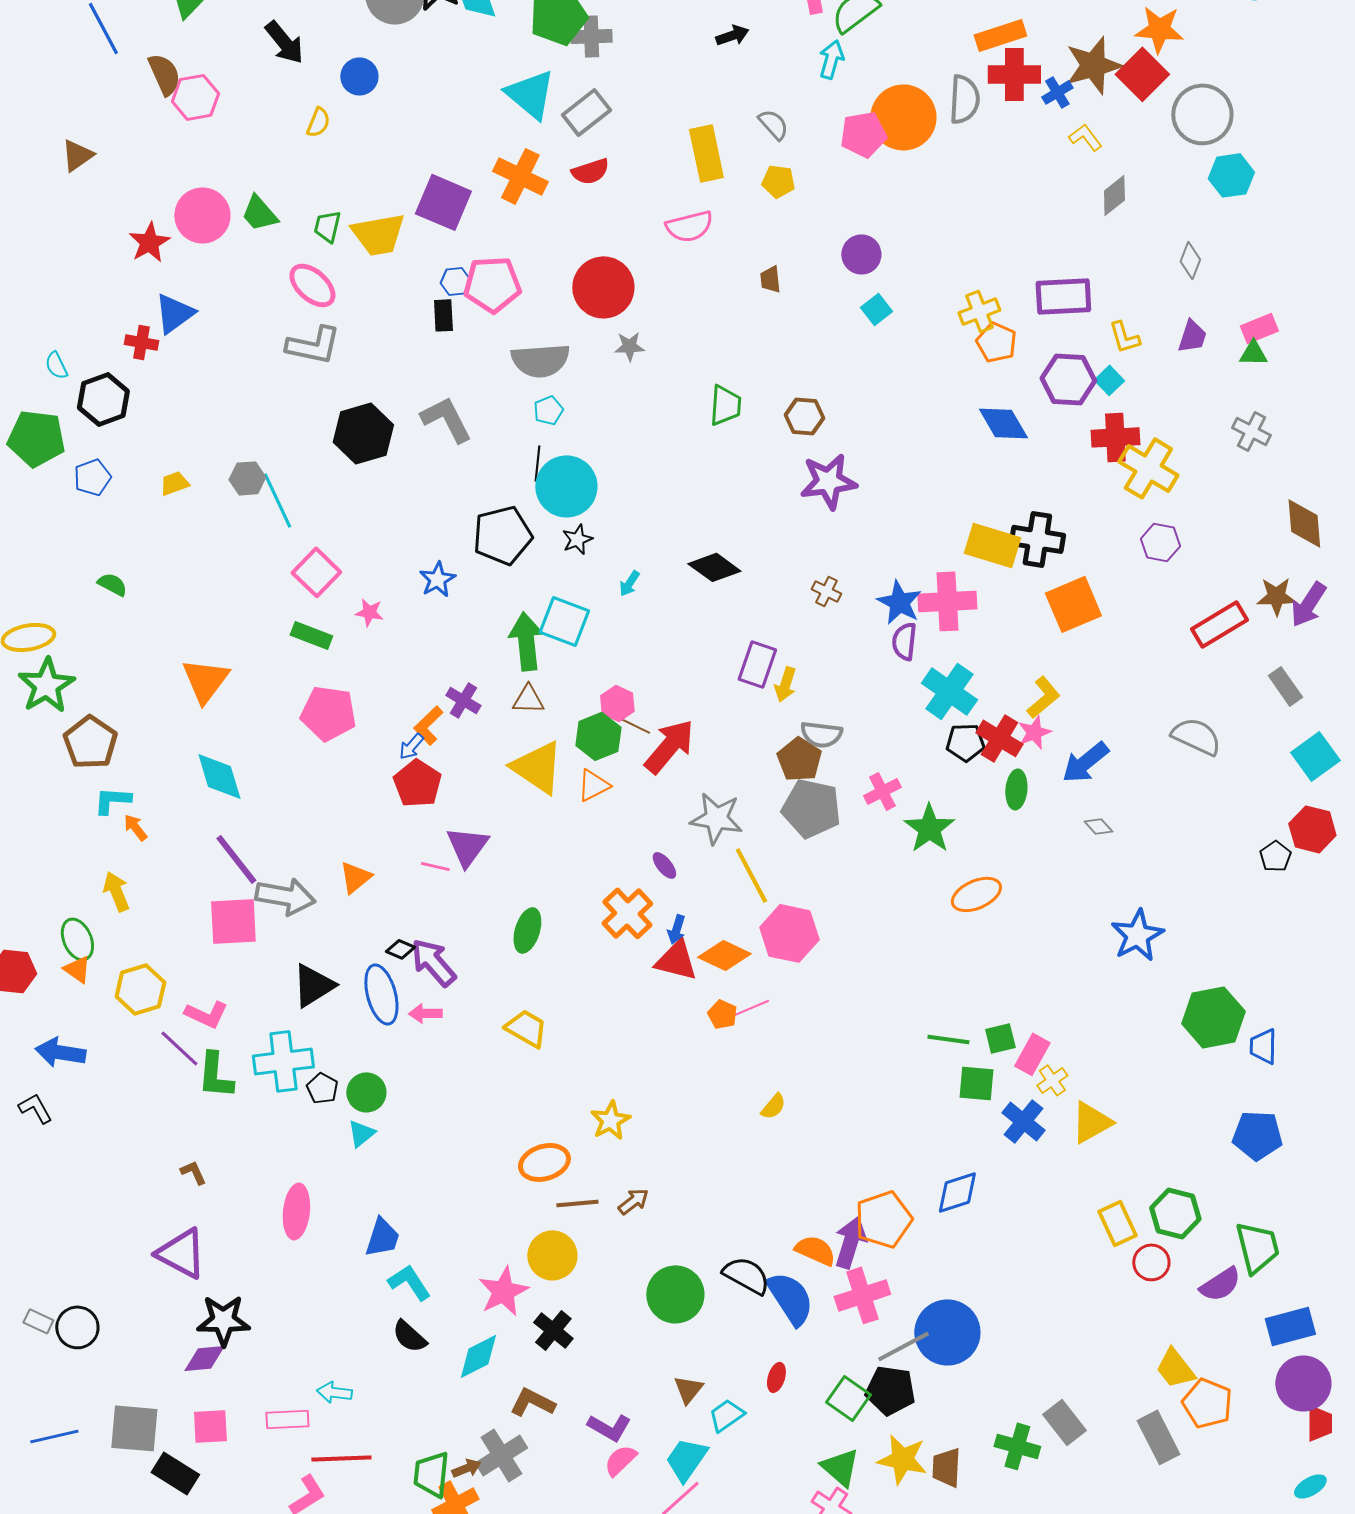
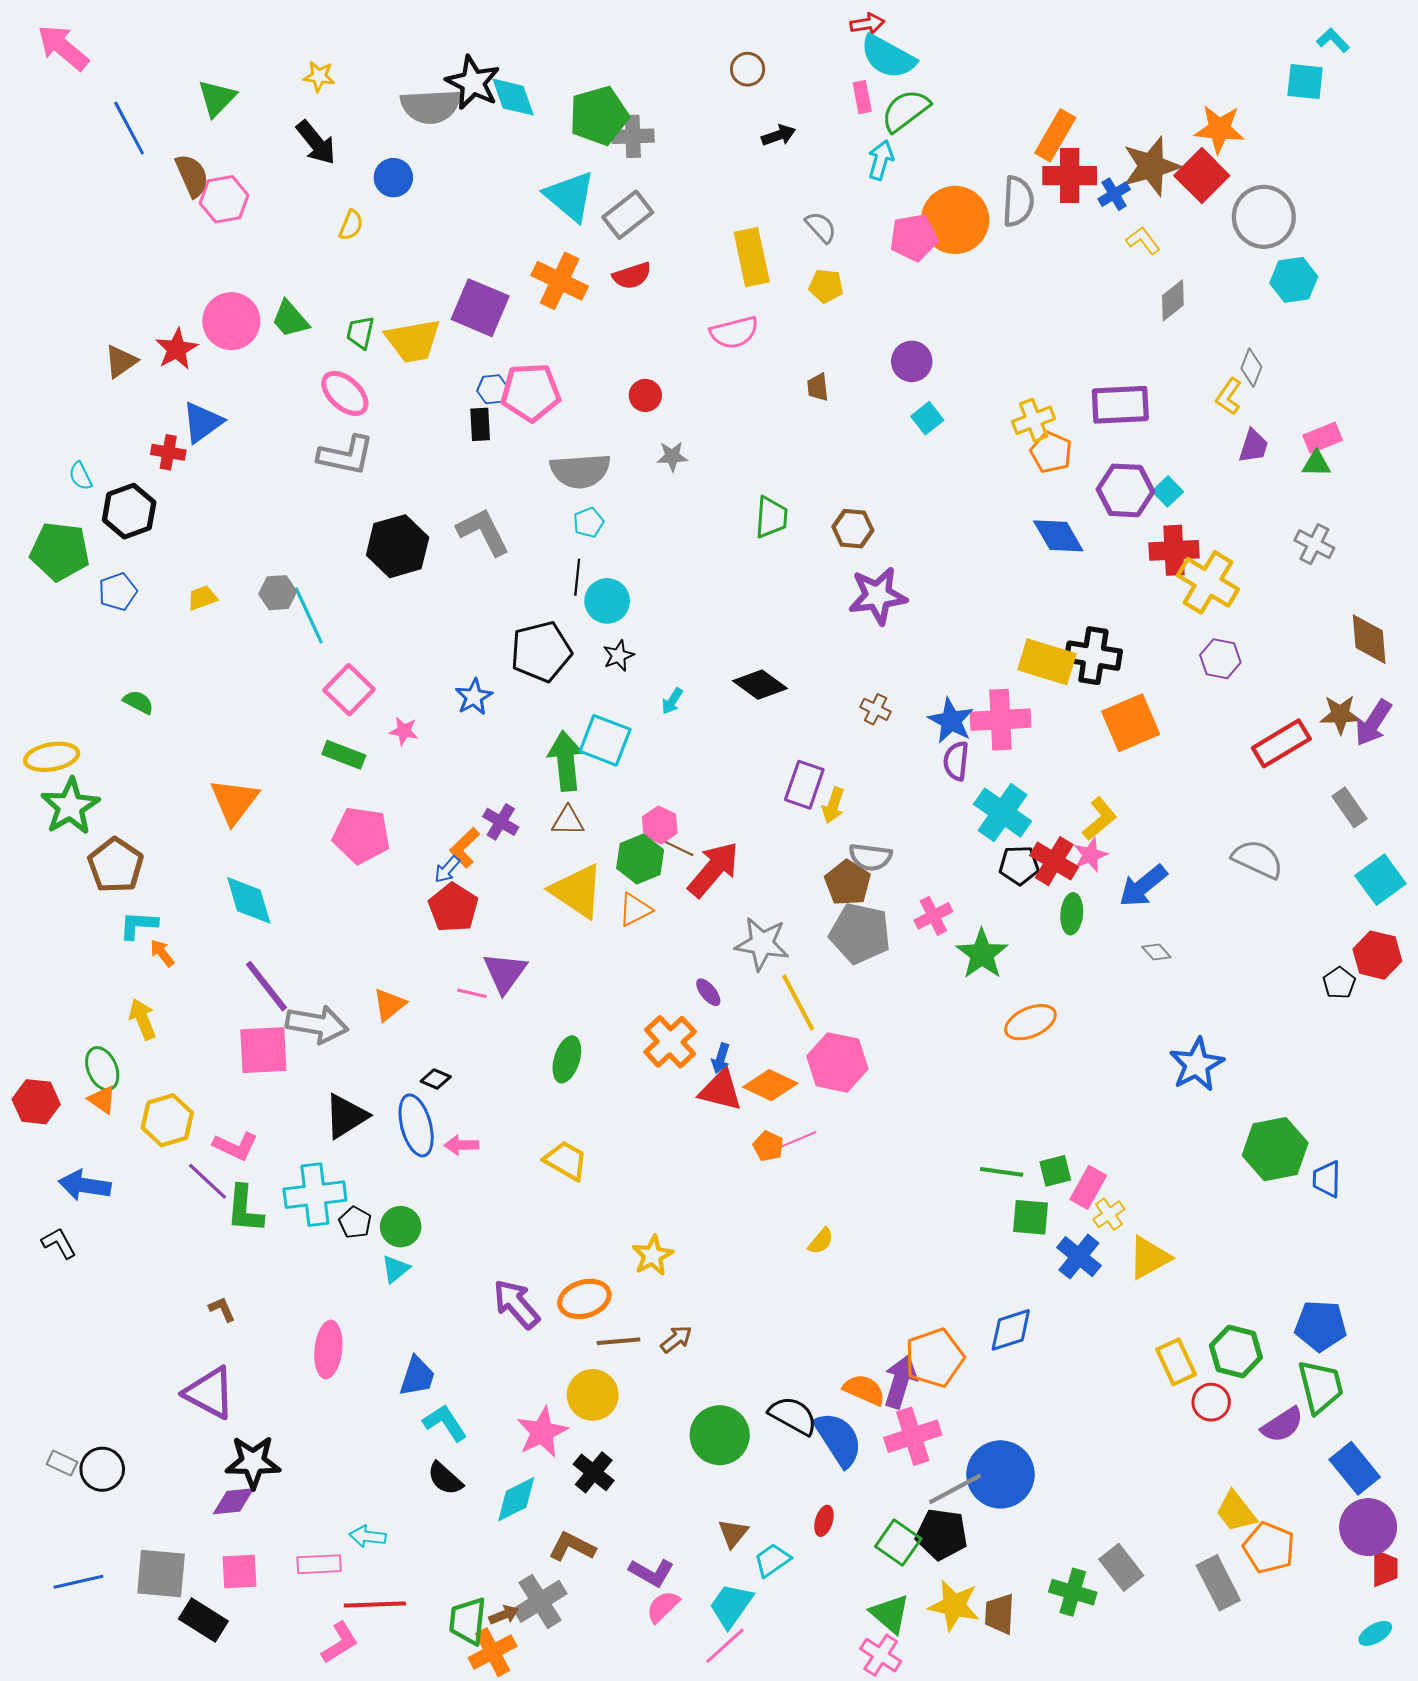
orange rectangle: (1000, 35) -> (1055, 135), turned -42
brown triangle: (77, 155) -> (121, 361), moved
red circle: (603, 287) -> (645, 395), size x0.5
yellow L-shape: (1124, 337) -> (1229, 396), moved, turned 51
cyan circle: (566, 486) -> (607, 601), size x0.7
purple arrow: (433, 962) -> (516, 1304), moved
blue pentagon: (1257, 1135) -> (1321, 1326), moved
blue rectangle: (1290, 1326) -> (1355, 1468), turned 66

